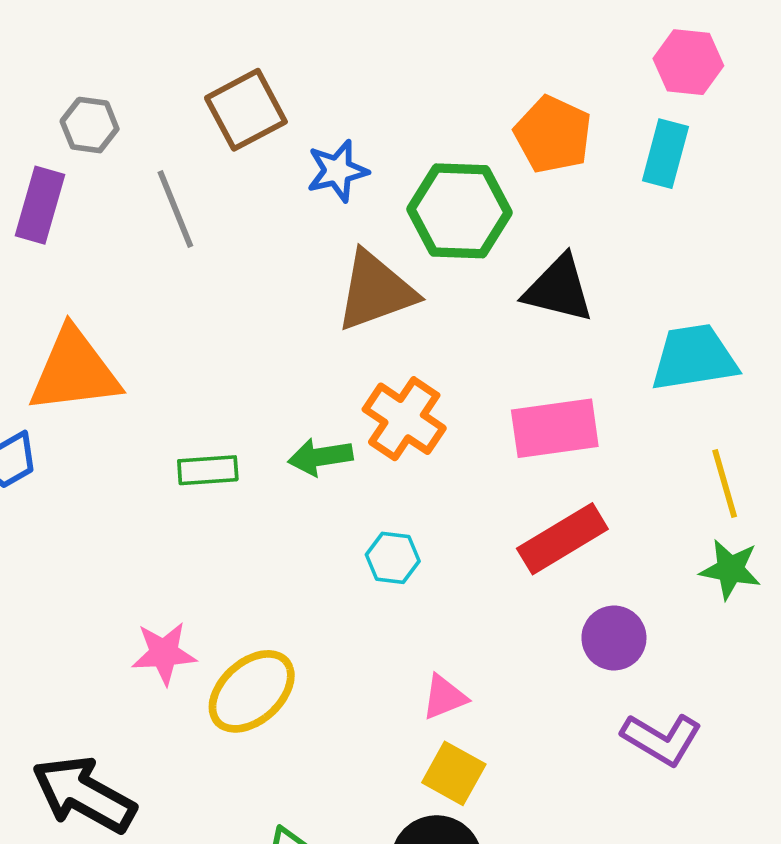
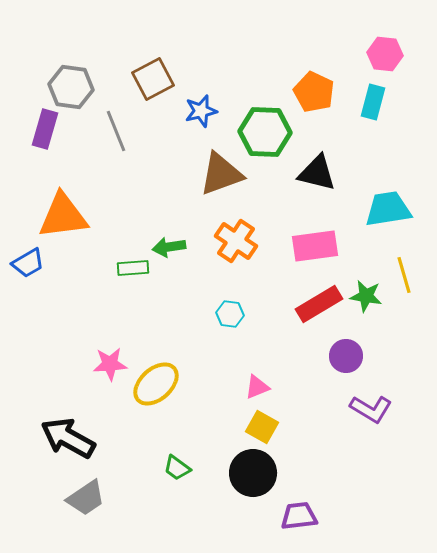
gray hexagon: (90, 125) -> (71, 87), size x1.5
green arrow: (320, 457) -> (169, 247), moved
green star: (730, 569) -> (366, 296), moved

